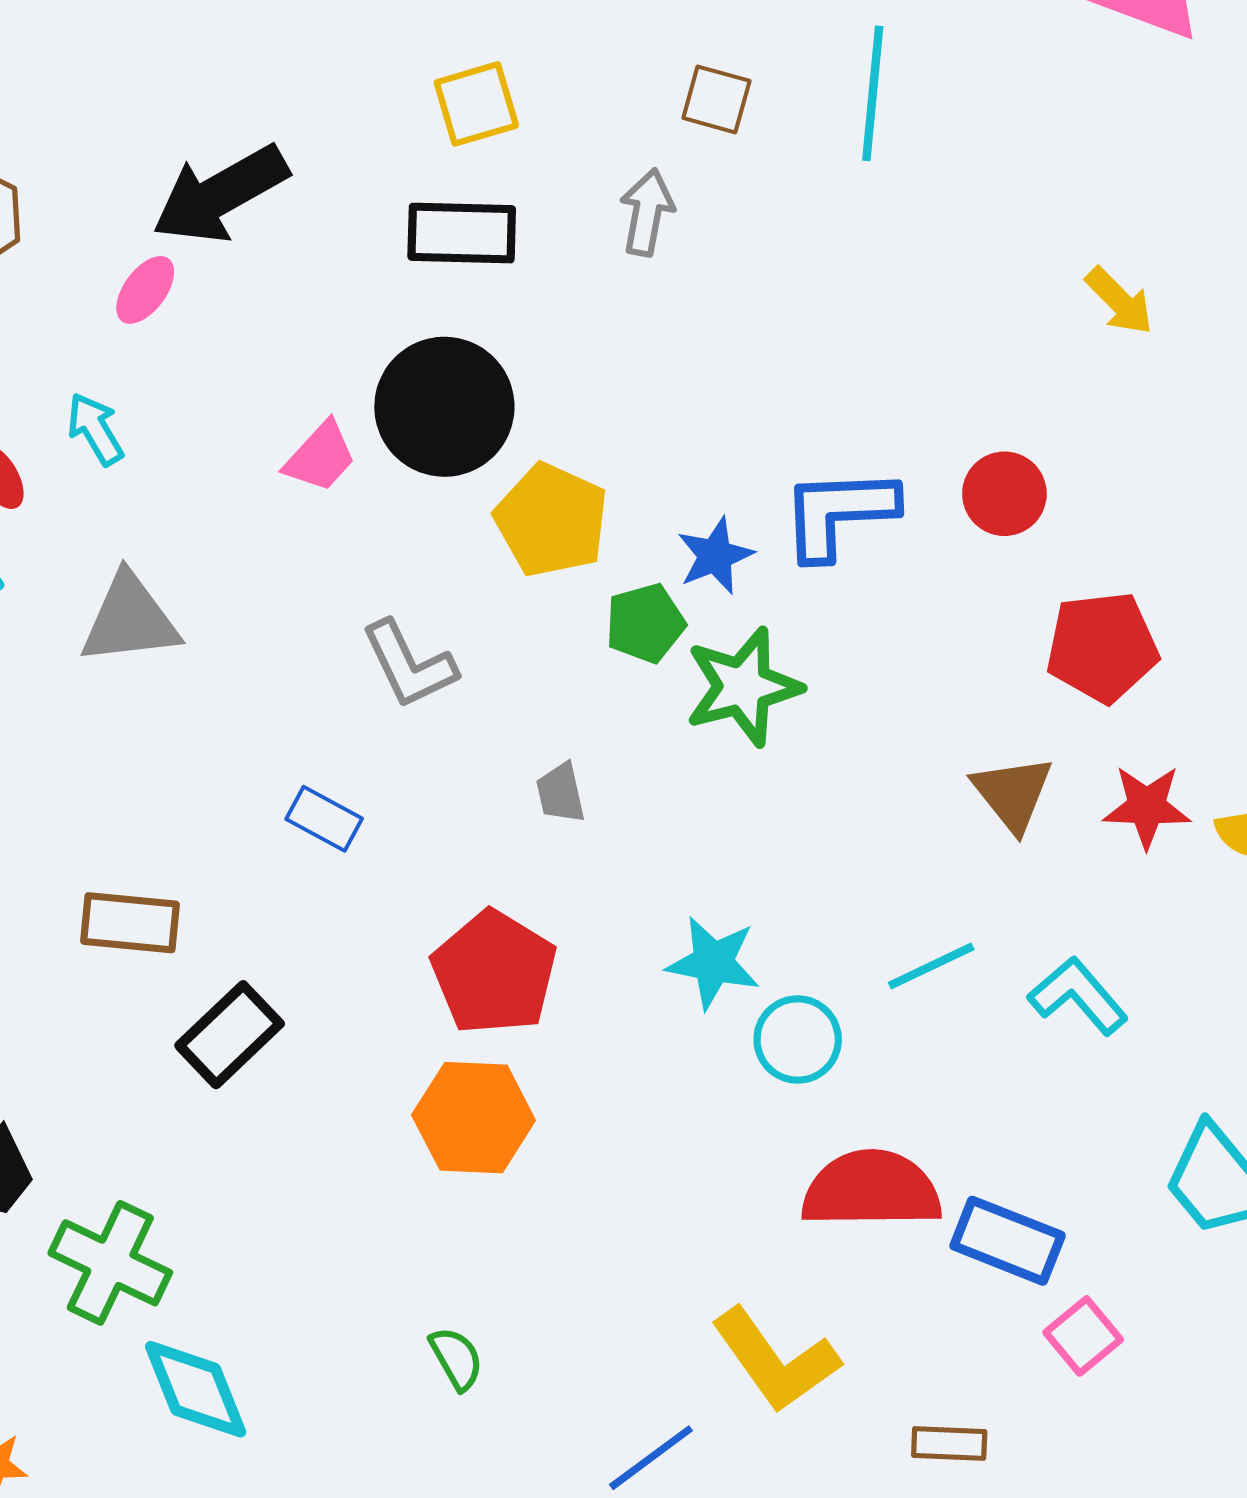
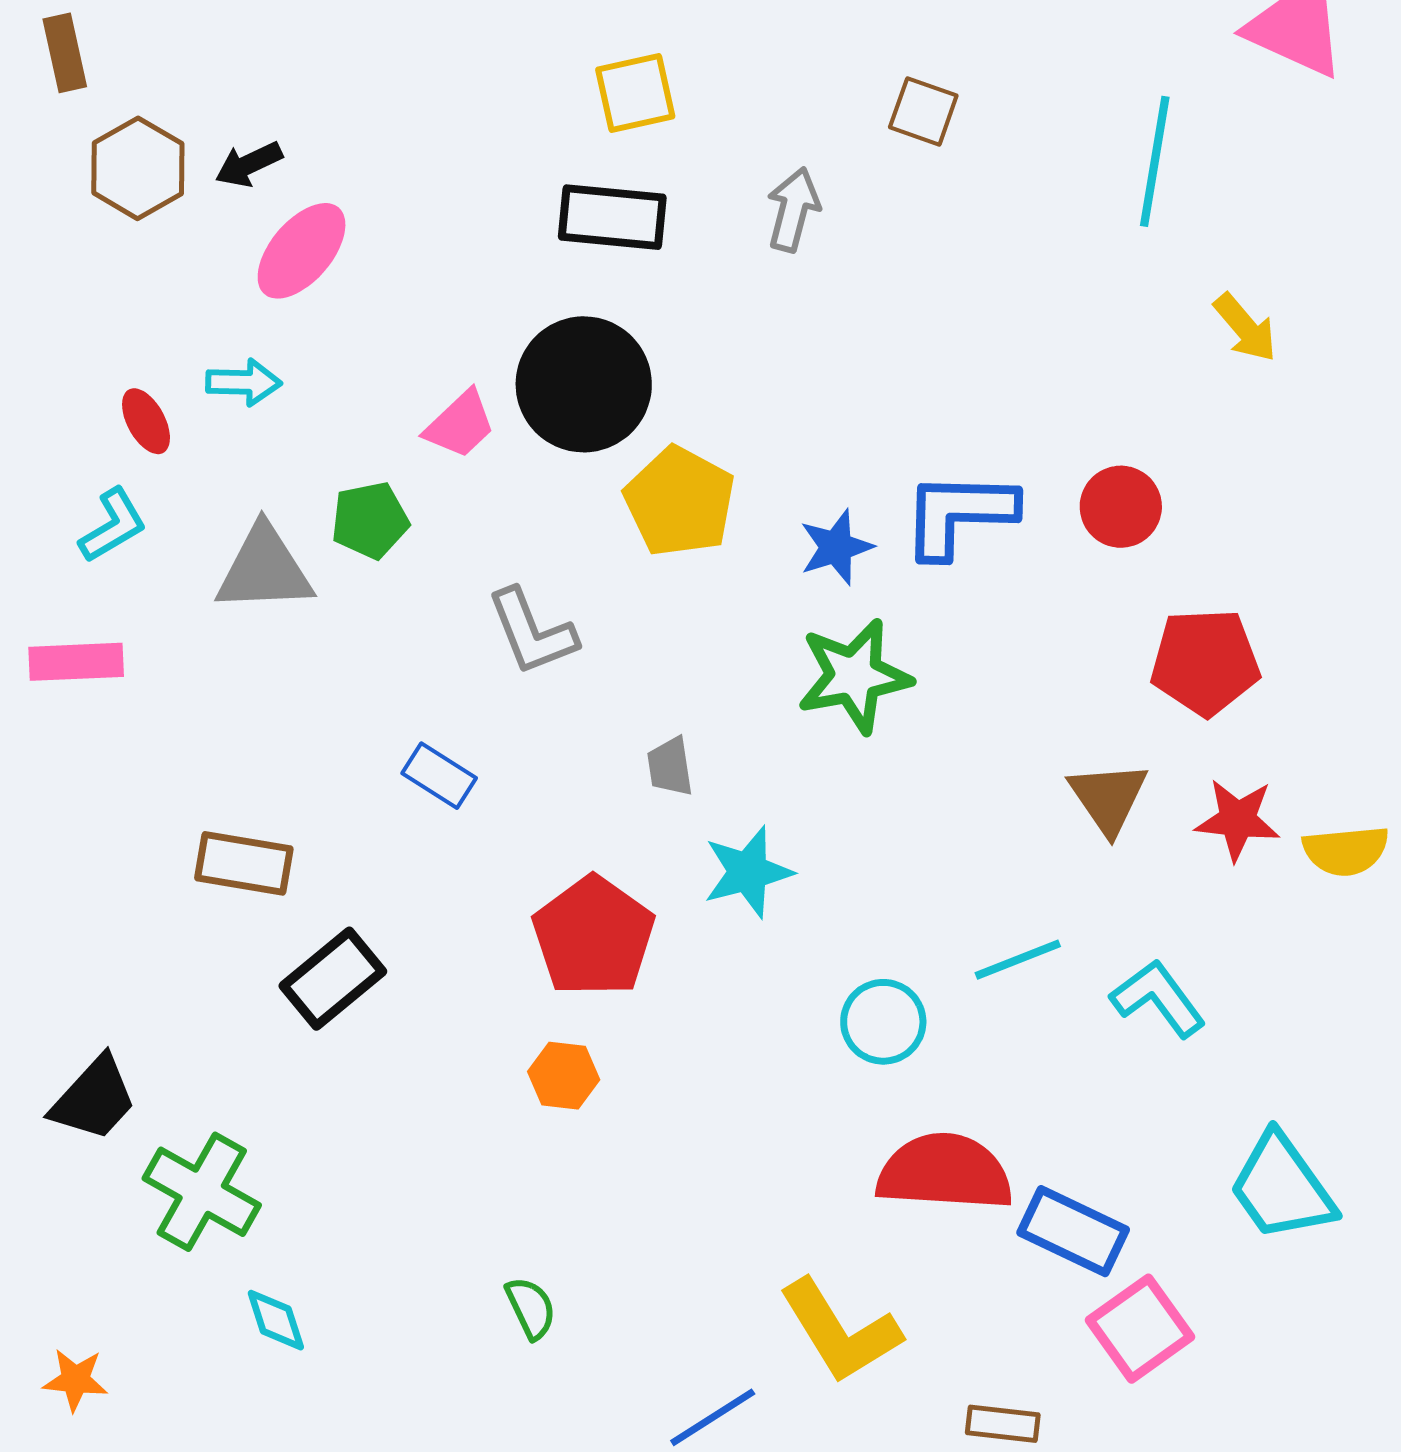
cyan line: (873, 93) -> (1155, 161), moved
brown square: (716, 99) -> (923, 111), moved
black arrow: (220, 194) -> (249, 164), moved, size x0.5
pink ellipse: (145, 290) -> (302, 251), size x1.5
cyan arrow: (95, 429) -> (244, 382), turned 118
green pentagon: (645, 623) -> (370, 520), moved
cyan star: (713, 963) -> (748, 872), moved, turned -30
orange hexagon: (474, 1118) -> (564, 1076), size x0.6
pink square: (1083, 1336) -> (1140, 1329), size x1.4
cyan diamond: (196, 1389) -> (276, 1320), size x0.6

